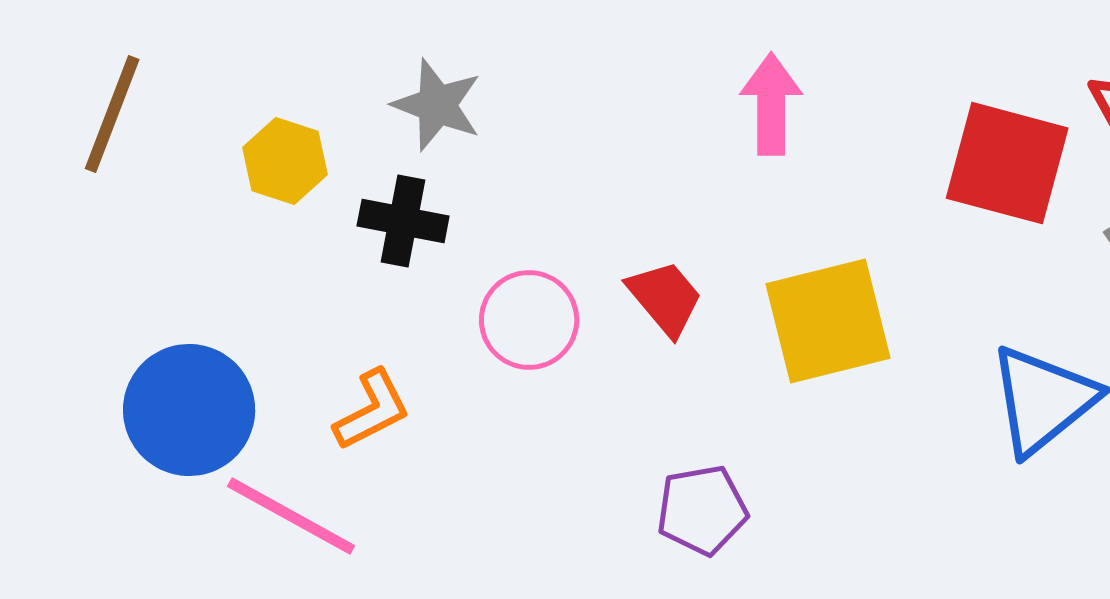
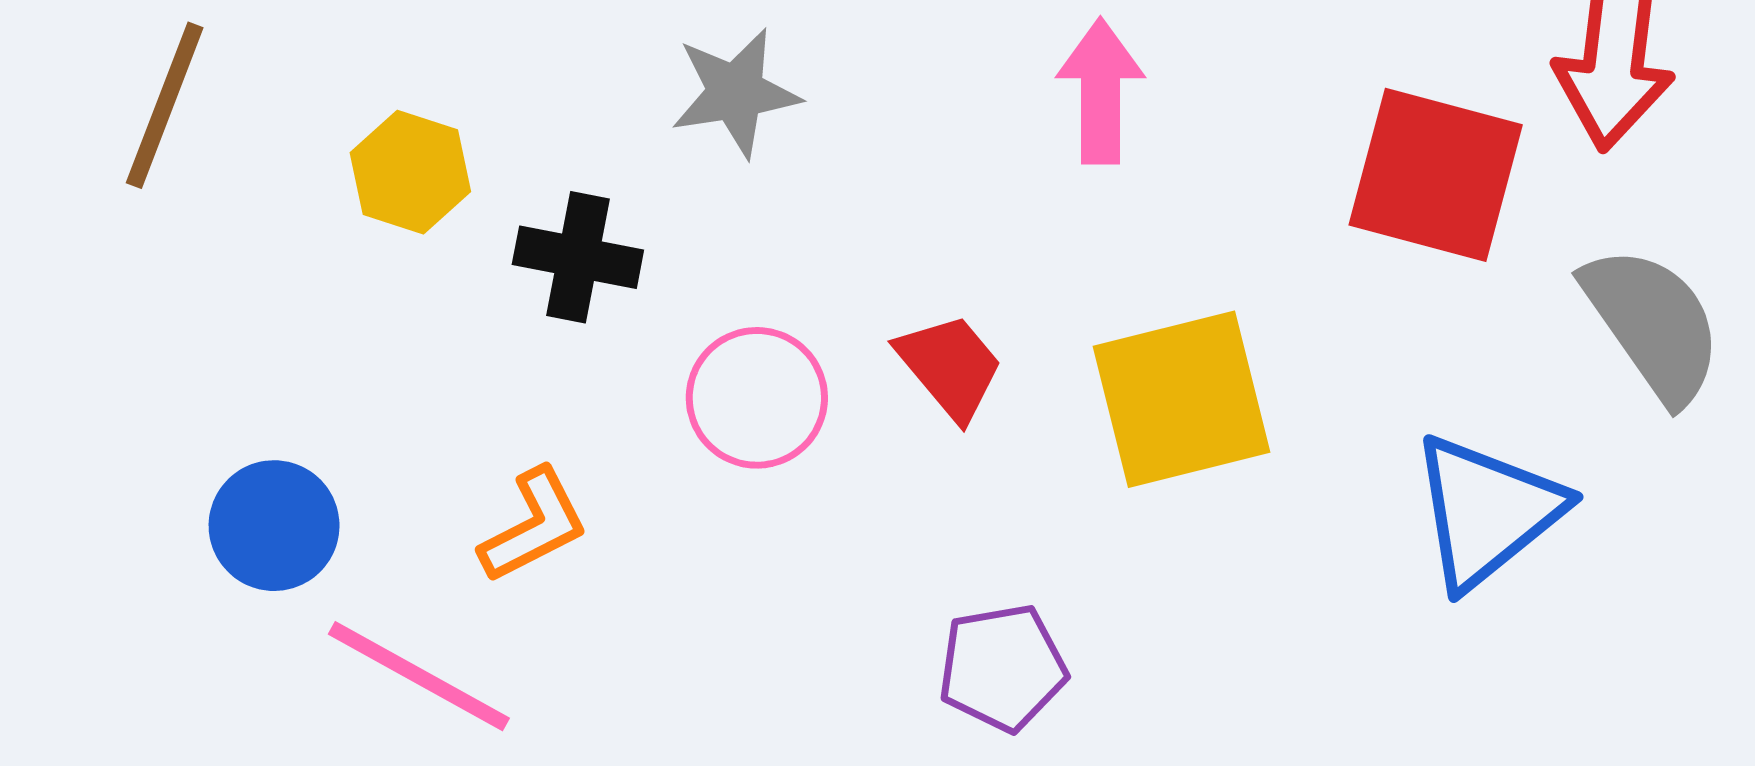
gray star: (437, 105) -> (736, 93), moved, turned -30
blue circle: (189, 410) -> (274, 526), size x0.7

